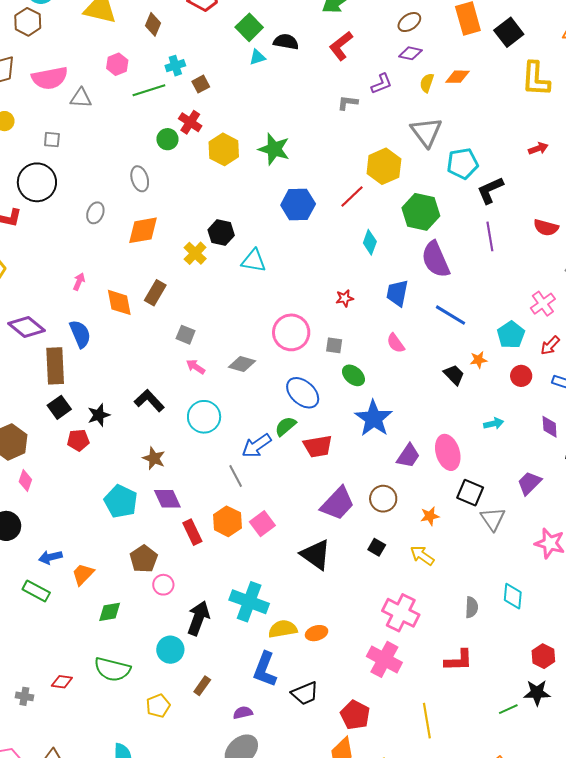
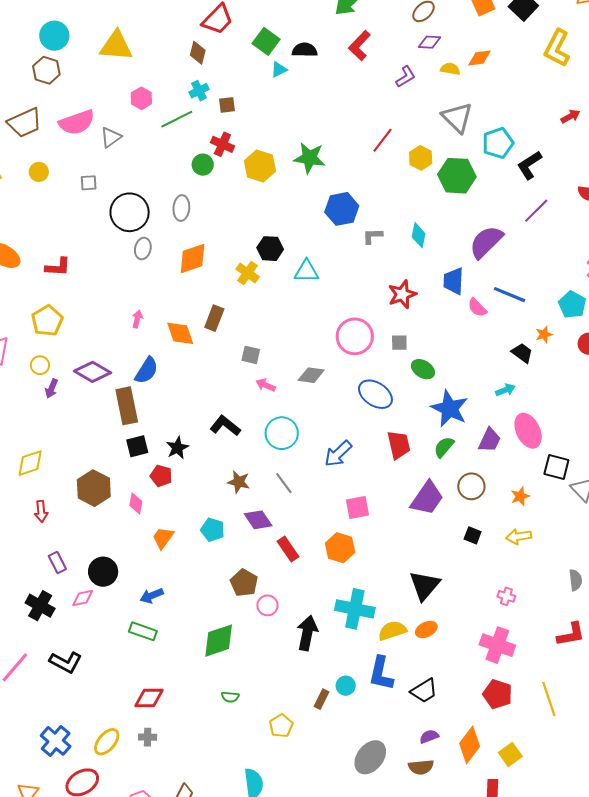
brown diamond: (153, 24) -> (198, 53), moved
yellow L-shape: (536, 79) -> (557, 48), turned 33
yellow semicircle: (427, 83) -> (450, 69), turned 90
brown square: (201, 84) -> (227, 105), turned 30
gray triangle: (81, 98) -> (111, 137), turned -30
gray L-shape: (348, 103) -> (373, 236), moved
yellow hexagon: (384, 166) -> (421, 158), size x0.7
gray ellipse: (140, 179) -> (181, 208), turned 30
black circle: (37, 182) -> (130, 212), moved
red line: (352, 196) -> (383, 140), moved
green hexagon: (421, 212) -> (457, 176), moved
purple line: (490, 236) -> (536, 211), turned 64
purple semicircle: (436, 259) -> (486, 242), turned 78
red star: (345, 298) -> (402, 294), size x1.6
blue semicircle: (80, 334) -> (147, 371), turned 64
pink semicircle: (396, 343) -> (477, 308), moved
black square: (59, 407) -> (137, 446), turned 30
cyan arrow: (494, 424) -> (505, 390), moved
green semicircle: (285, 426) -> (444, 447), moved
red pentagon: (78, 440) -> (161, 476), turned 30
red trapezoid: (318, 446) -> (399, 445), turned -84
gray line: (236, 476) -> (284, 483), moved
pink diamond: (25, 481) -> (136, 503), moved
cyan pentagon: (121, 501) -> (213, 530), size x0.7
orange hexagon: (227, 521) -> (340, 548), moved
pink square: (262, 524) -> (358, 508), moved, turned 35
black triangle: (316, 555) -> (425, 585), moved, turned 44
yellow arrow: (422, 555) -> (519, 536), turned -35
orange trapezoid: (83, 574) -> (163, 538), moved
green diamond: (110, 612) -> (219, 641), size x1.5
pink cross: (401, 613) -> (506, 596), size x0.5
cyan circle: (170, 650) -> (346, 686), moved, size x0.7
green semicircle: (112, 669) -> (230, 697), size x0.5
red diamond: (62, 682) -> (149, 698), moved, size x1.4
purple semicircle: (243, 713) -> (429, 737), moved
red pentagon: (355, 715) -> (498, 694), moved

